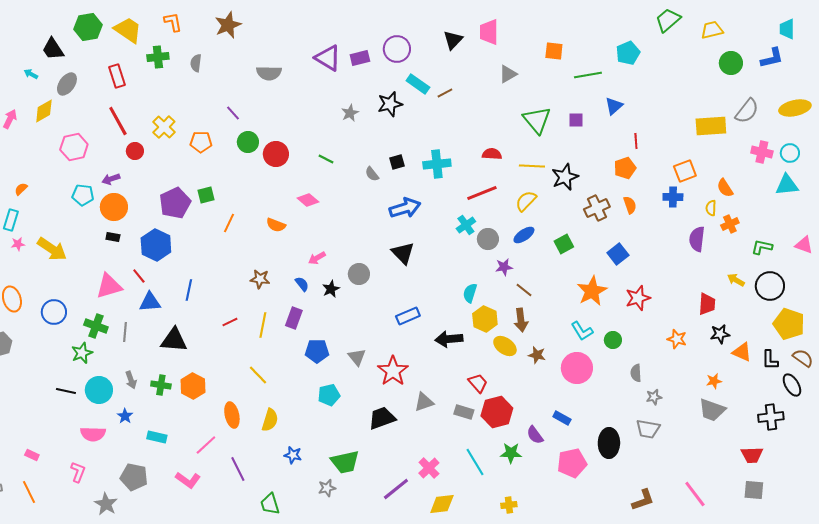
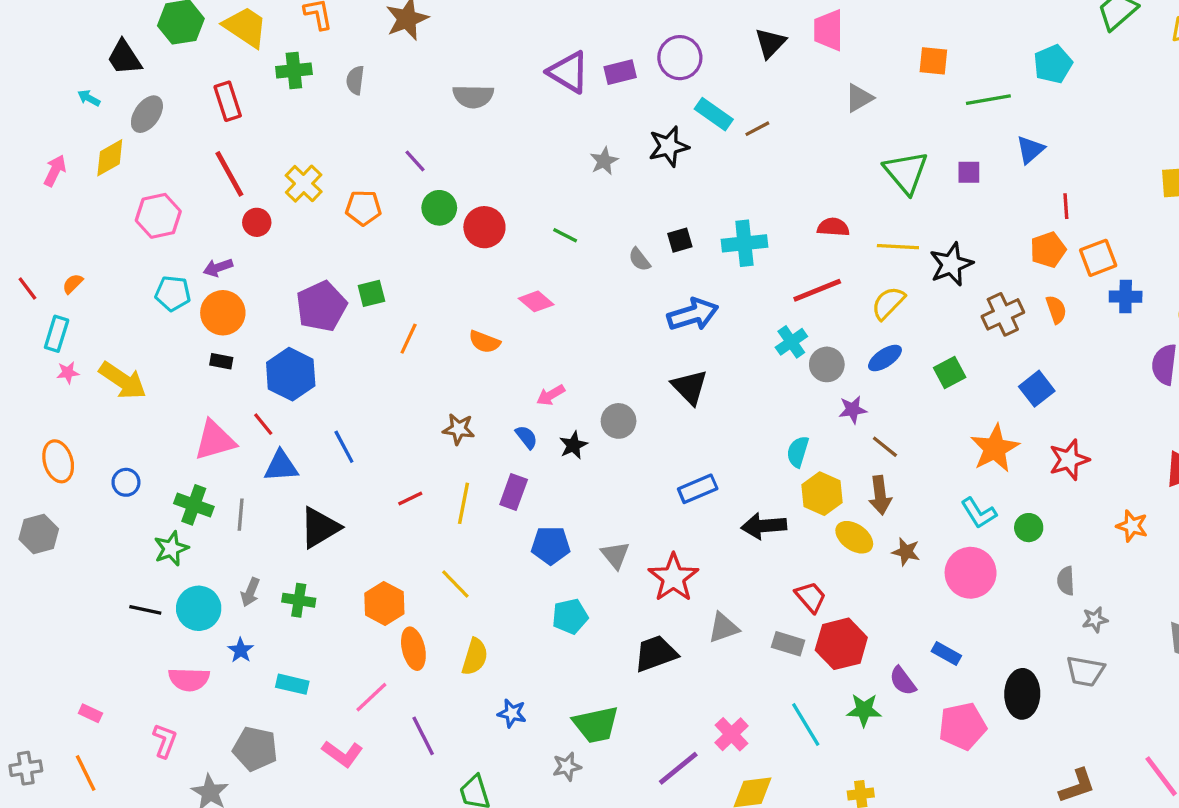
orange square: (685, 171) -> (1098, 258), moved
blue line: (189, 290) -> (344, 447), turned -40
blue circle: (54, 312) -> (126, 482), size x0.7
black triangle: (174, 340) -> (320, 528), turned -36
gray arrow: (131, 380) -> (250, 592), turned 42
orange hexagon: (193, 386) -> (384, 603), moved

